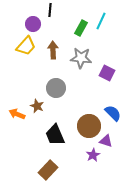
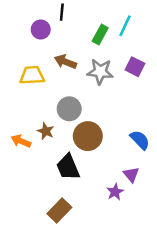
yellow trapezoid: (26, 46) -> (32, 75), moved, turned -135
brown arrow: (53, 50) -> (65, 62), turned -66
purple square: (107, 73) -> (135, 67), moved
brown circle: (89, 126) -> (88, 136), moved
purple triangle: (106, 141) -> (131, 175), turned 32

